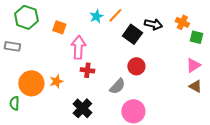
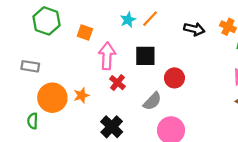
black square: (132, 34) -> (145, 56), moved, turned -36
gray rectangle: (12, 46) -> (30, 66), moved
red cross: (87, 70) -> (117, 83), turned 32

